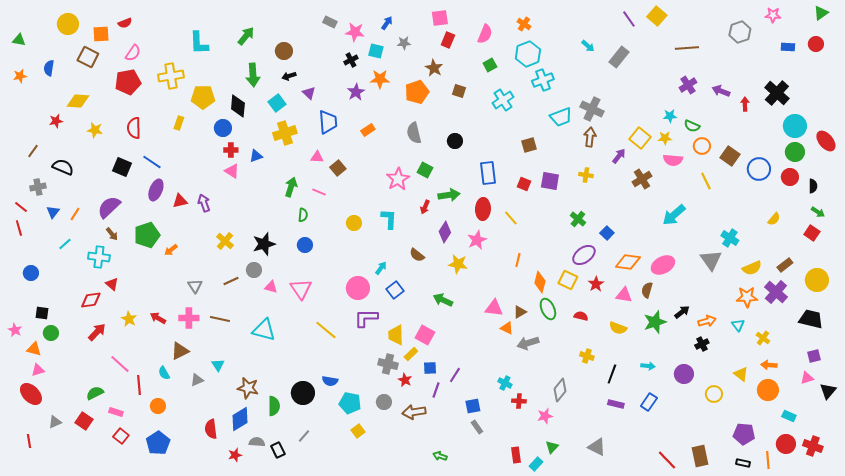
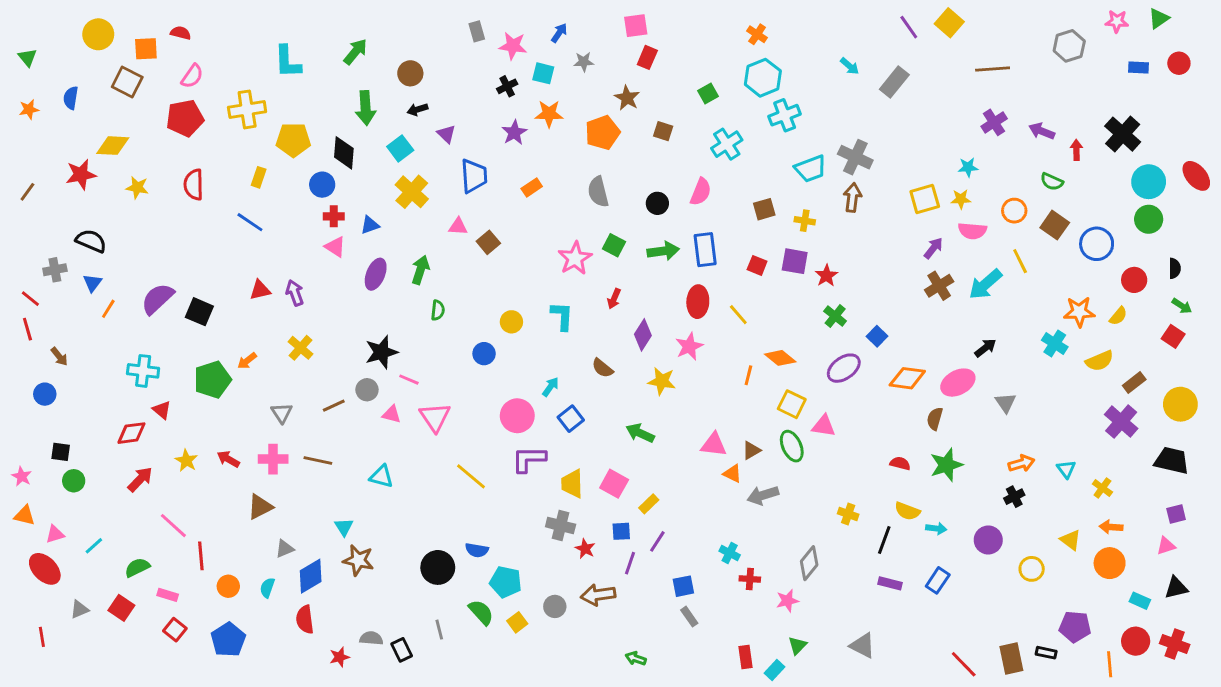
green triangle: (821, 13) -> (1159, 18), moved
gray rectangle: (330, 22) -> (477, 31), turned 48
red semicircle: (125, 23) -> (181, 33), turned -144
pink semicircle: (485, 34) -> (701, 192), moved
green triangle: (19, 40) -> (27, 57), turned 40
red star: (56, 121) -> (81, 174), size x1.5
green semicircle: (692, 126) -> (1052, 182), moved
yellow cross: (285, 133) -> (412, 192), turned -30
yellow square: (640, 138) -> (925, 199), turned 35
red ellipse: (826, 141) -> (1196, 176), moved
brown line: (33, 151) -> (27, 192), moved
purple arrow: (619, 156) -> (933, 248), moved
blue line: (152, 162) -> (250, 222), moved
black square: (122, 167) -> (199, 312), moved
yellow cross: (586, 175) -> (805, 221), moved
red circle: (790, 177) -> (1134, 280), moved
brown cross: (642, 179) -> (939, 286), moved
purple ellipse: (156, 190) -> (376, 274), moved
pink line: (319, 192) -> (409, 380), moved
green arrow: (449, 195) -> (663, 251), moved
blue triangle: (53, 212) -> (92, 283), moved
cyan arrow: (674, 215) -> (985, 284), moved
brown arrow: (112, 234) -> (59, 357), moved
green pentagon: (147, 235) -> (212, 380), moved
yellow cross: (225, 241) -> (301, 348), moved
cyan line: (65, 244) -> (94, 546), moved
blue circle: (305, 245) -> (484, 354), moved
gray triangle: (711, 260) -> (1006, 403), moved, size x0.7
yellow semicircle: (752, 268) -> (1099, 361), moved
yellow square: (568, 280) -> (792, 404), moved
orange diamond: (540, 282) -> (780, 358), moved, turned -65
red star: (596, 284) -> (826, 276), moved
pink triangle: (624, 295) -> (824, 426), moved
orange star: (747, 297) -> (1079, 312), moved
black arrow: (682, 312) -> (985, 348), moved
red semicircle: (581, 316) -> (900, 463), moved
yellow semicircle: (618, 328) -> (907, 511), moved
cyan triangle: (264, 330) -> (381, 476), size x0.7
orange triangle: (34, 349) -> (25, 515), moved
yellow rectangle: (411, 354) -> (649, 504), moved
cyan triangle: (218, 365) -> (344, 527), moved
cyan semicircle: (164, 373) -> (267, 588), moved, turned 48
black triangle: (828, 391) -> (1176, 588), moved, turned 36
gray circle: (384, 402) -> (555, 606), moved
green semicircle: (274, 406) -> (481, 612), moved, turned -42
blue diamond: (240, 419) -> (311, 576), moved
gray line: (304, 436) -> (439, 630), turned -56
black rectangle: (743, 463) -> (1046, 653), moved

